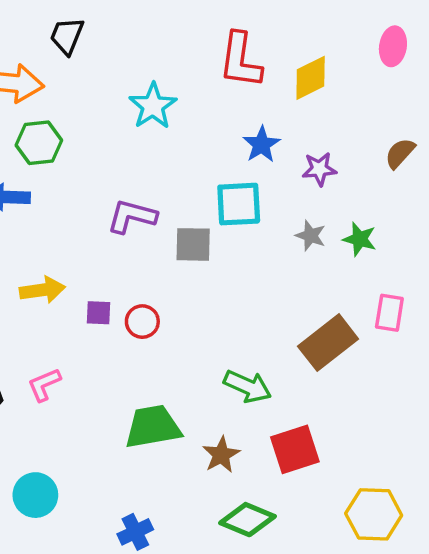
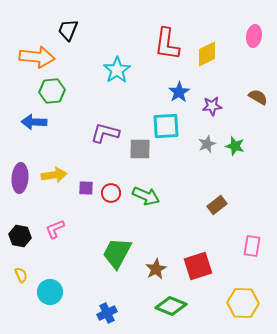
brown semicircle: (400, 153) -> (258, 97), turned 78
gray star: (311, 236) -> (207, 144), turned 30
pink rectangle: (389, 313) -> (252, 246), moved
brown rectangle: (328, 343) -> (217, 205), size x0.6
green arrow: (247, 386) -> (146, 196), moved
green trapezoid: (153, 427) -> (117, 253), turned -52

